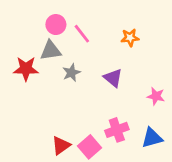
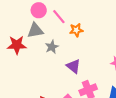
orange star: (130, 38) -> (76, 30), moved
purple triangle: (113, 78) -> (73, 66), moved

